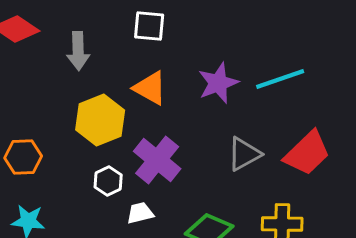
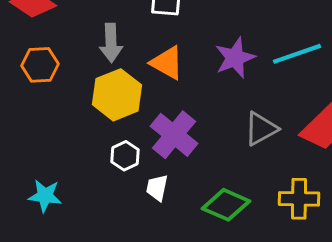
gray arrow: (78, 51) -> (111, 43), moved
orange hexagon: (23, 157) -> (40, 65), moved
white trapezoid: (140, 213) -> (157, 188), turned -64

